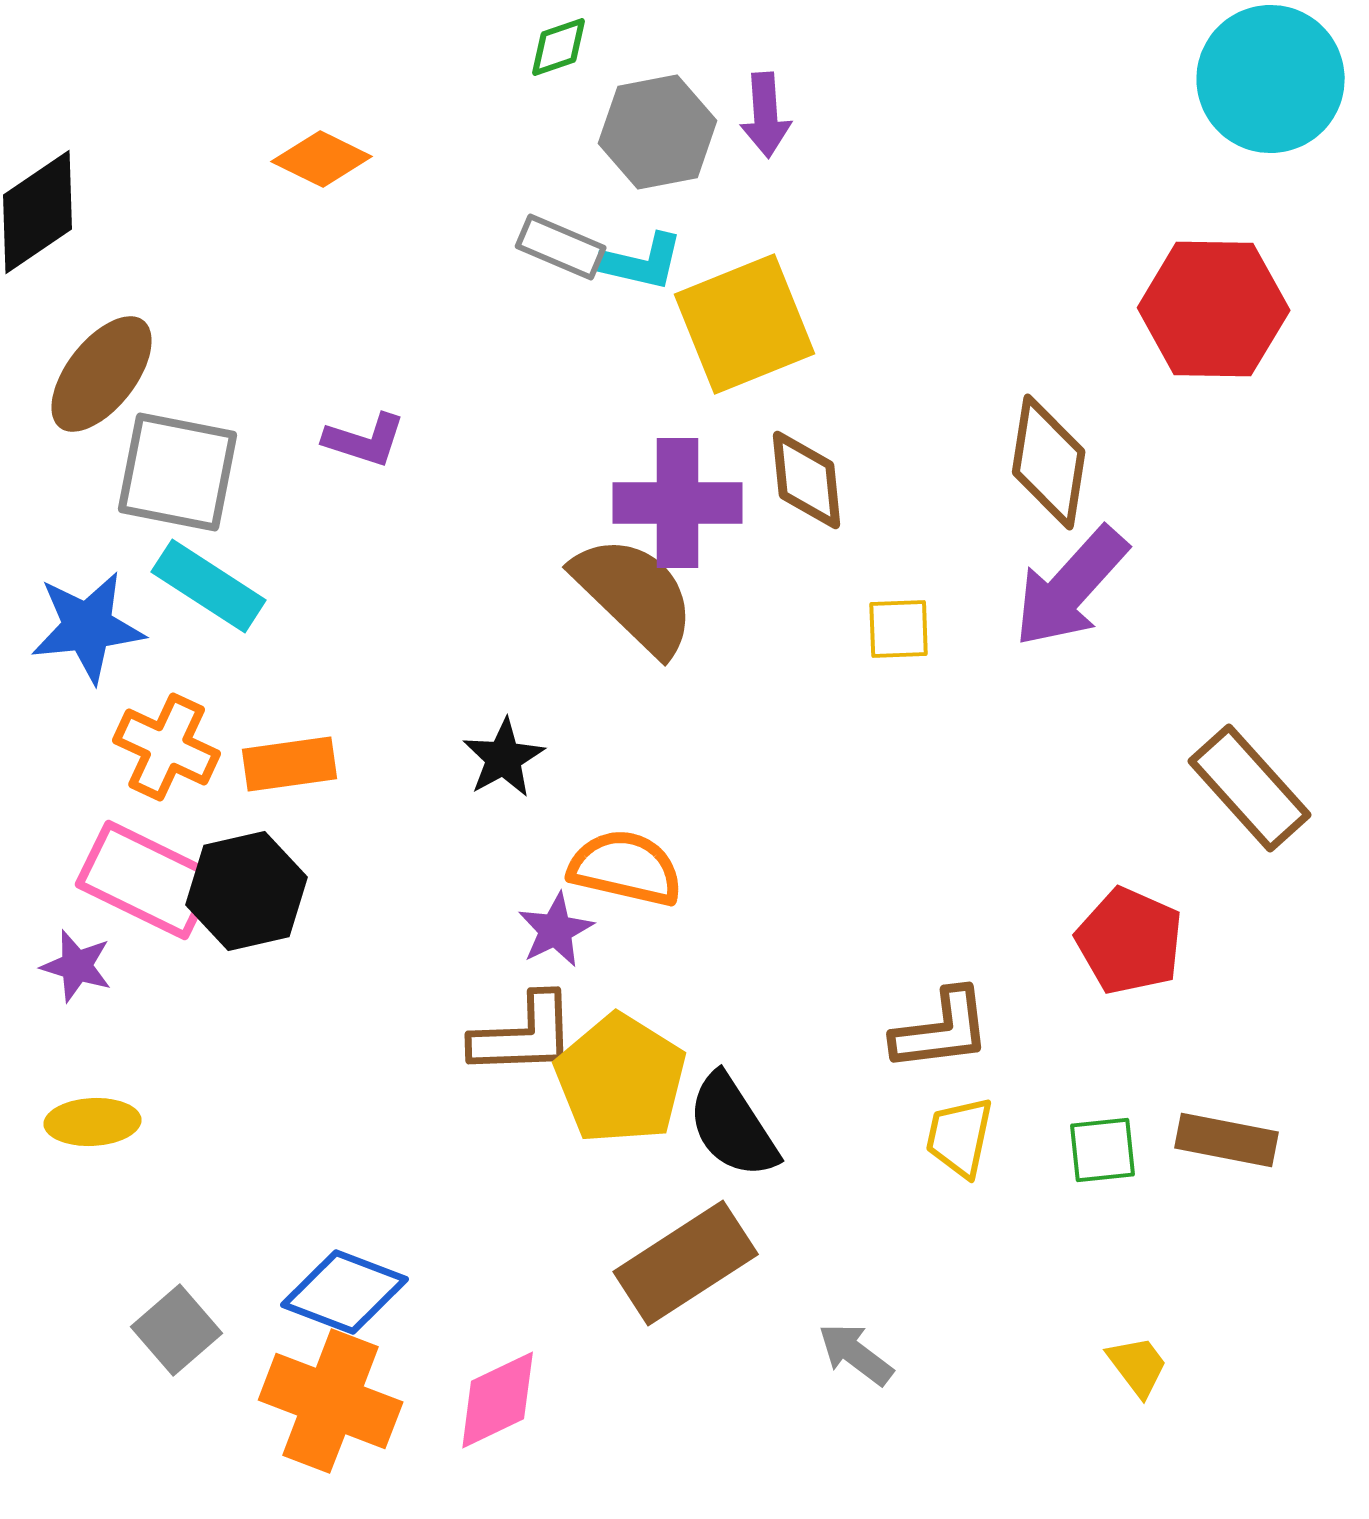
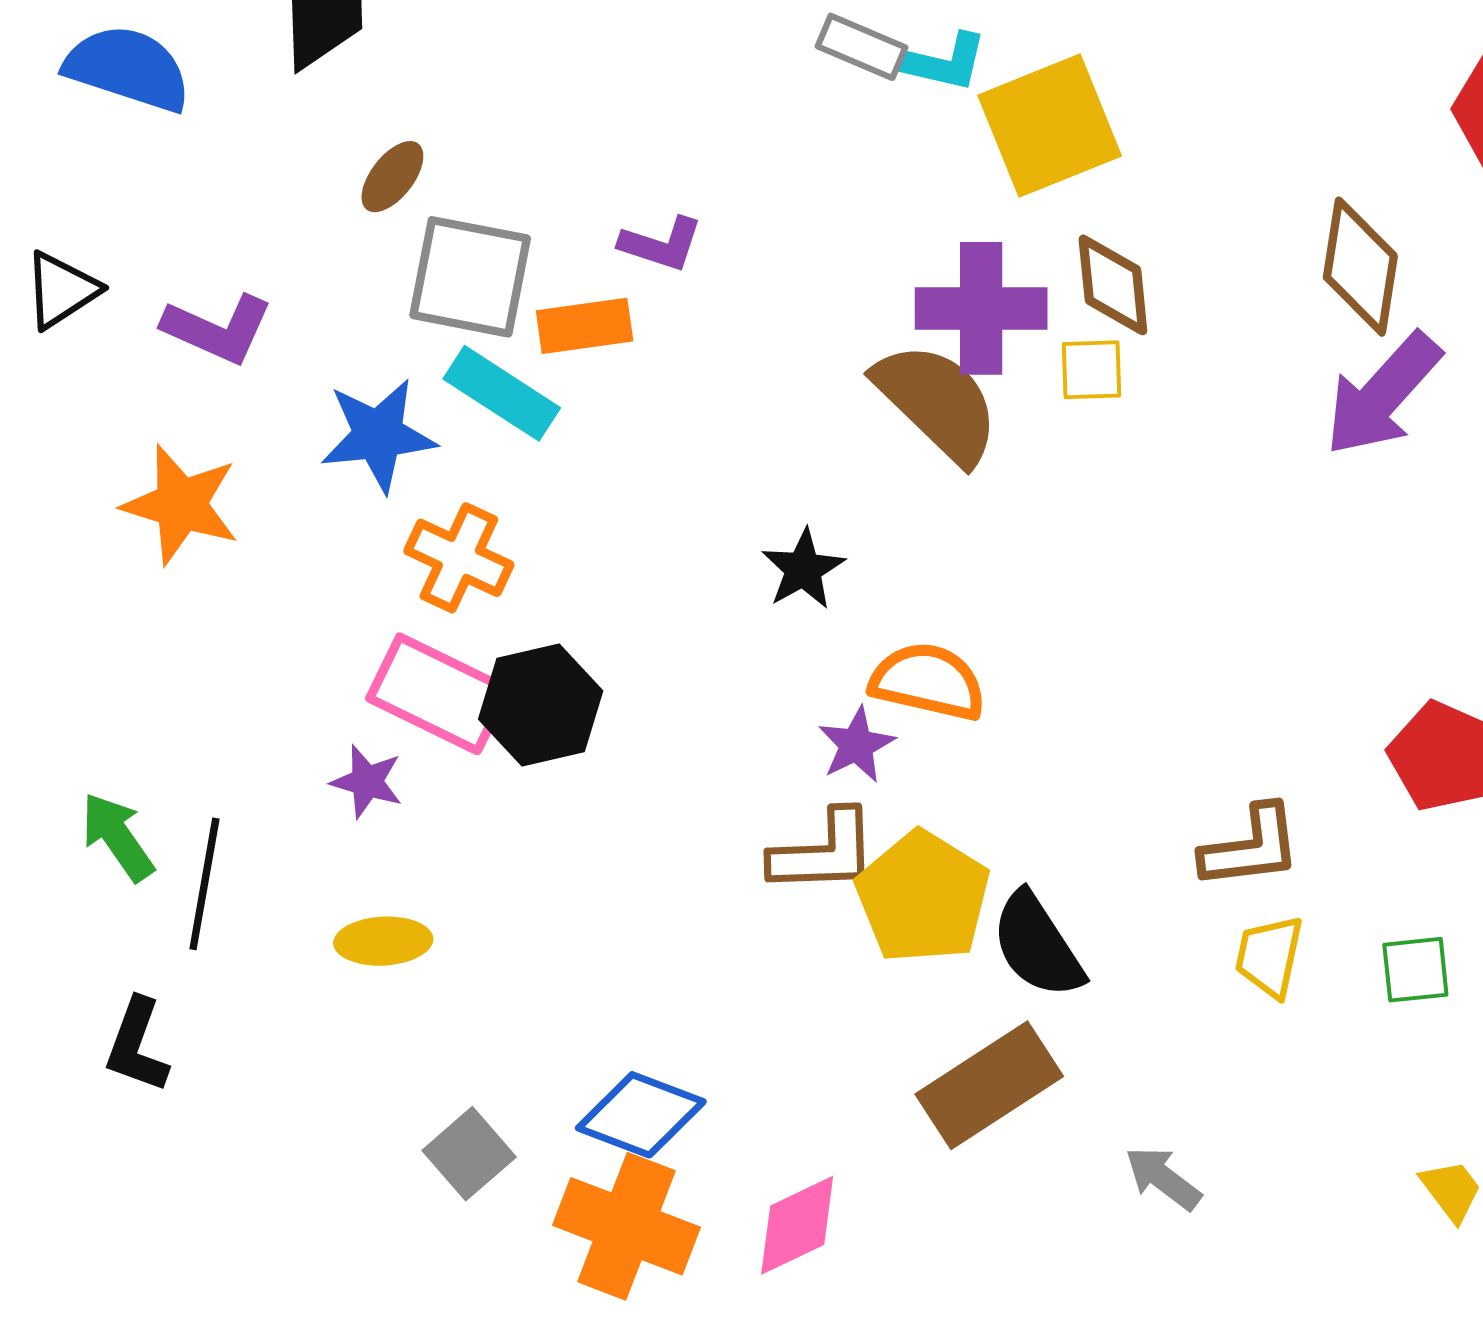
brown ellipse: (102, 374) -> (392, 177), size x0.6
yellow square: (899, 629) -> (1091, 370), moved
orange rectangle: (290, 764) -> (585, 326), moved

